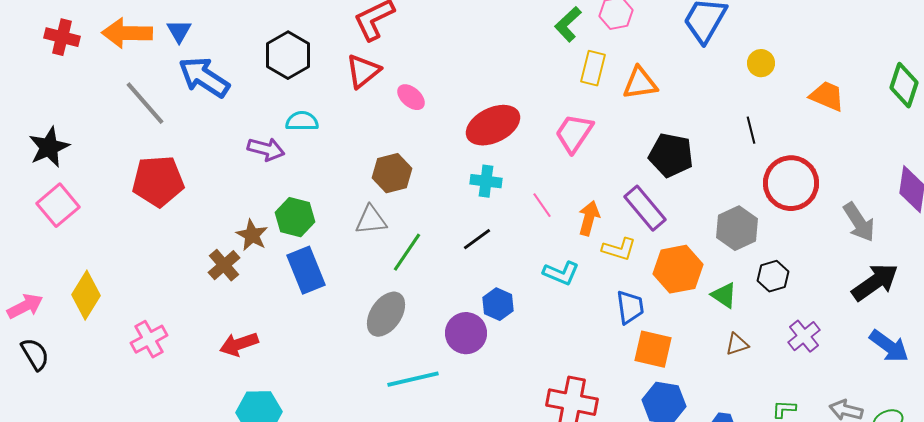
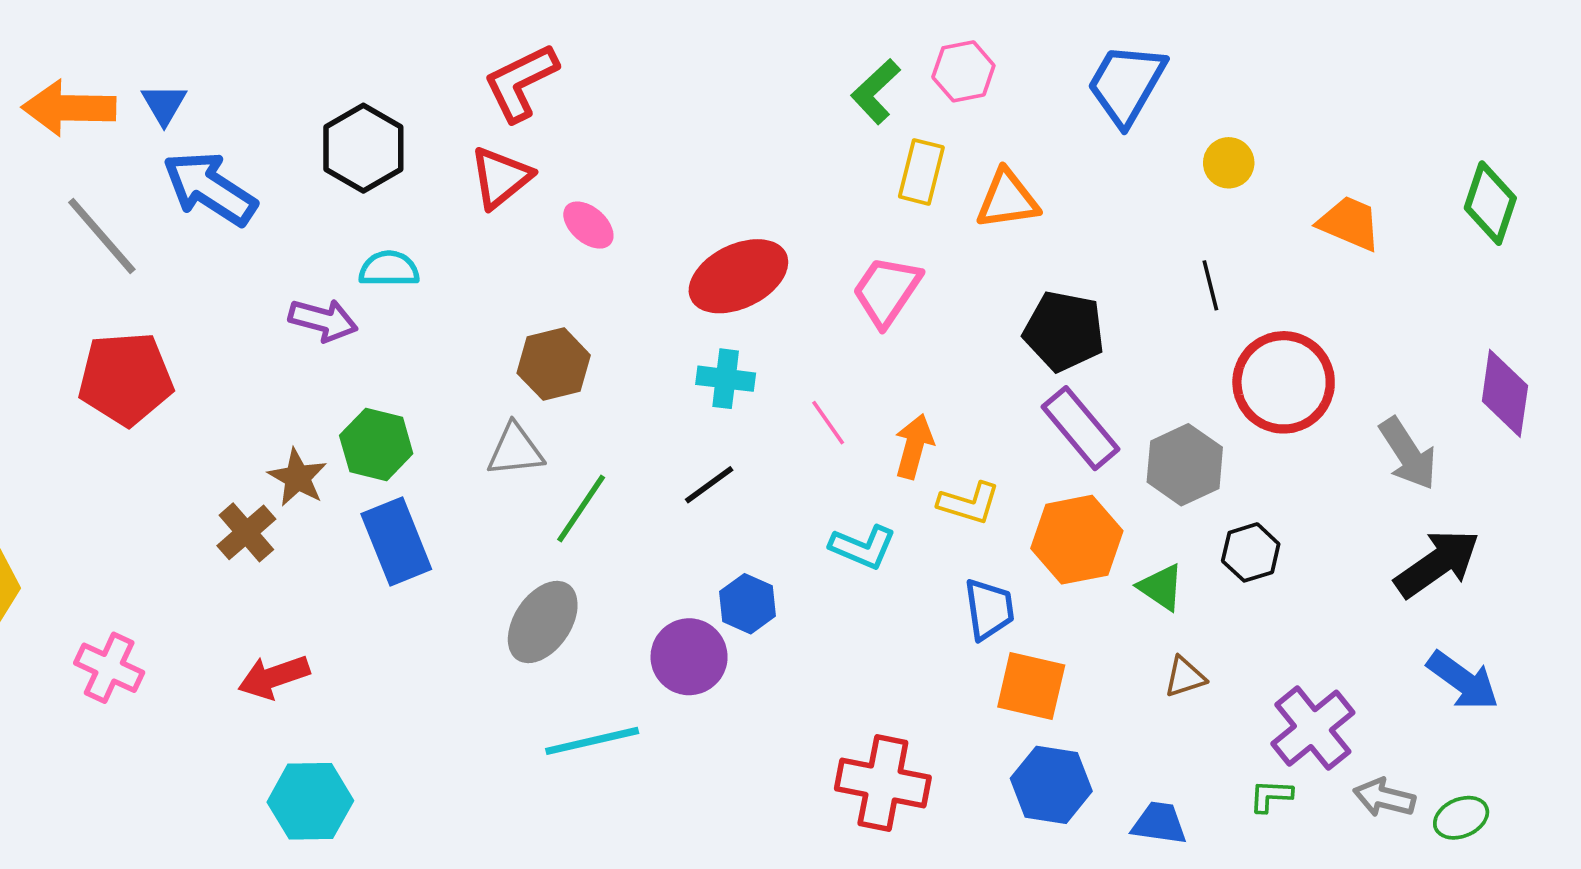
purple rectangle: (645, 208) -> (1081, 428), moved
purple cross: (804, 336) -> (1313, 728), moved, size x1.4
pink cross: (149, 339) -> (109, 668), turned -36

